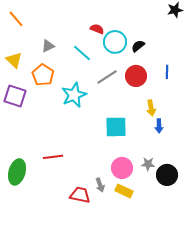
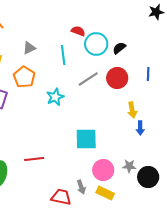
cyan line: (82, 53) -> (63, 55), turned 42
cyan star: (74, 95) -> (55, 97), size x0.7
cyan square: (116, 127) -> (86, 139), moved

